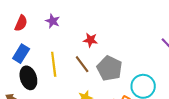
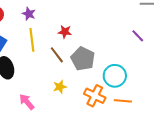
yellow line: (54, 64) -> (32, 40), moved

